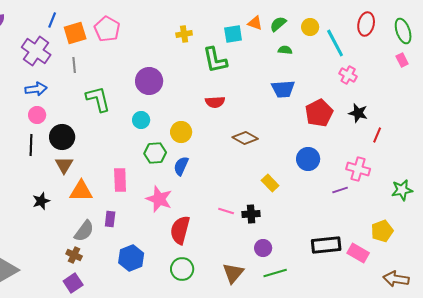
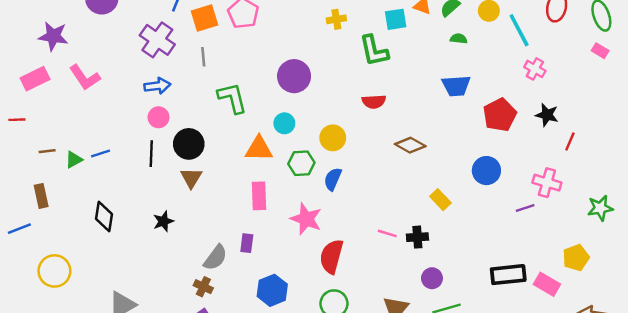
pink rectangle: (402, 60) -> (600, 51), turned -32
orange triangle: (81, 191) -> (259, 149), moved

